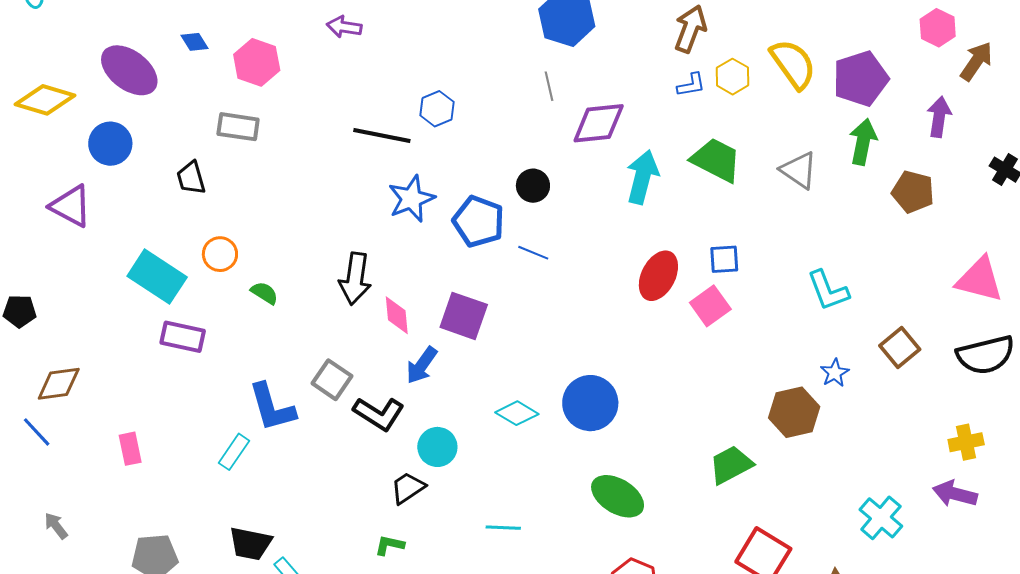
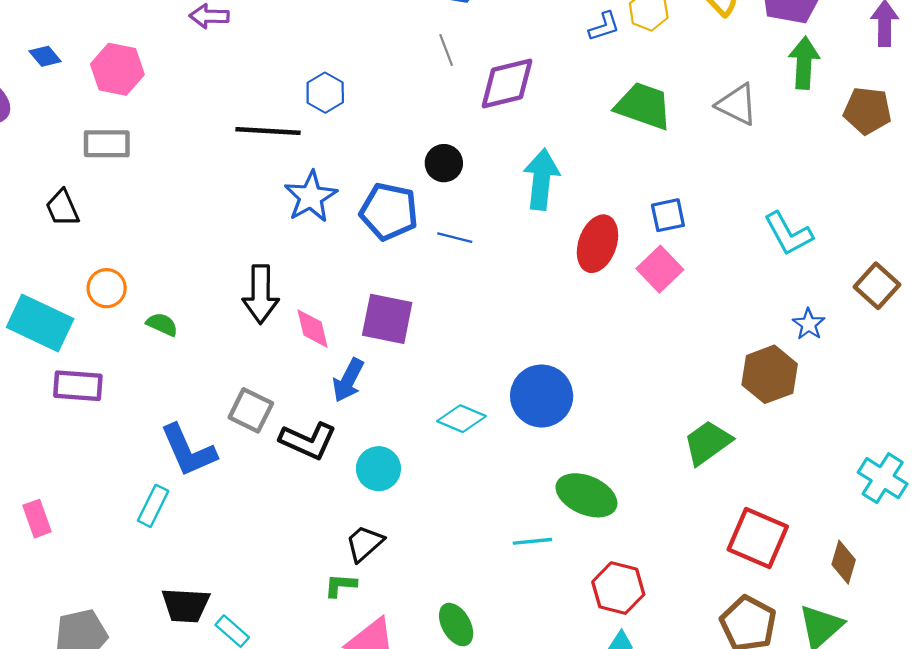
cyan arrow: (642, 177) -> (541, 179), moved
black trapezoid: (408, 488) -> (364, 543), moved
cyan line: (503, 528) -> (532, 541), moved

